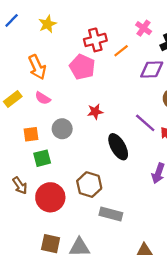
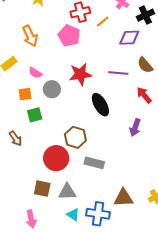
pink semicircle: (43, 98) -> (35, 73), moved
red star: (95, 112) -> (80, 74), size x1.6
purple line: (145, 123) -> (118, 73), moved, turned -36
red circle: (50, 197) -> (56, 158), moved

